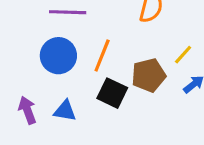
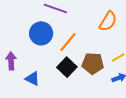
blue triangle: (65, 111) -> (32, 79), moved

